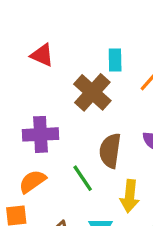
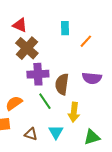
brown cross: (92, 92) -> (27, 48), moved
purple cross: (41, 134) -> (38, 74), moved

